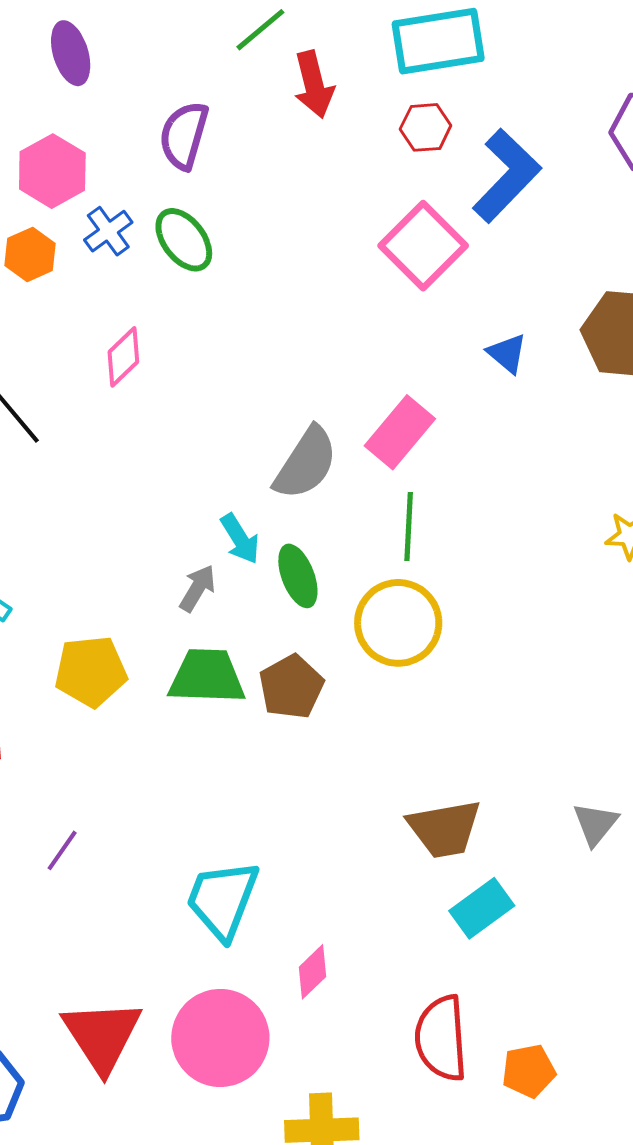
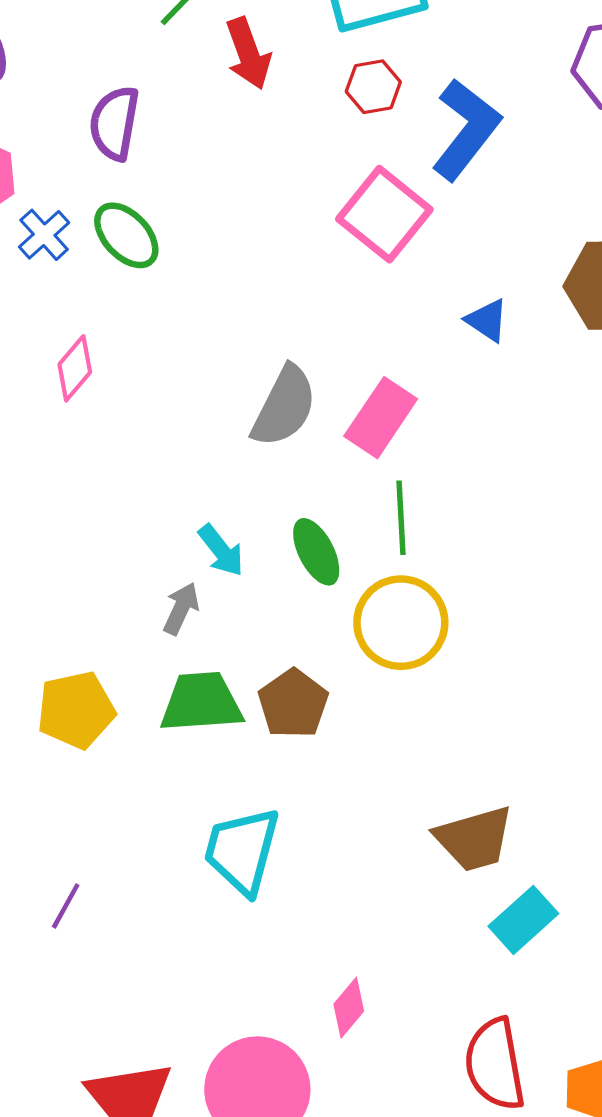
gray semicircle: (306, 463) -> (284, 406), moved
green ellipse: (298, 576) -> (316, 552), moved
cyan trapezoid: (222, 900) -> (242, 851), moved

